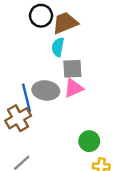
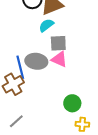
cyan semicircle: (58, 47) -> (46, 25), turned 42
pink triangle: (74, 88) -> (59, 59), turned 48

